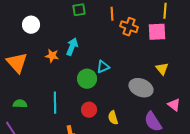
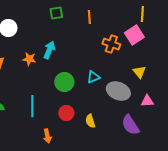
orange cross: (129, 27) -> (111, 44), moved
pink square: (157, 32) -> (134, 35), turned -30
cyan triangle: (103, 67) -> (93, 77), moved
pink triangle: (174, 105) -> (147, 101), moved, turned -40

